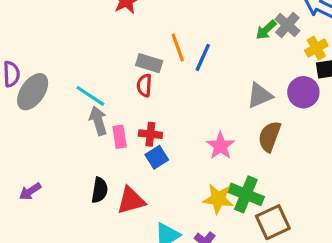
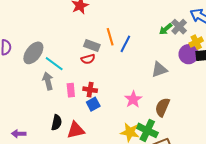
red semicircle: (144, 85) -> (88, 59), turned -112
gray ellipse: (33, 92) -> (33, 53), moved
purple circle: (303, 92) -> (189, 54), moved
gray arrow: (98, 121) -> (48, 81), moved
brown semicircle: (270, 137) -> (162, 107), moved
purple arrow: (30, 191) -> (19, 134), moved, turned 32

